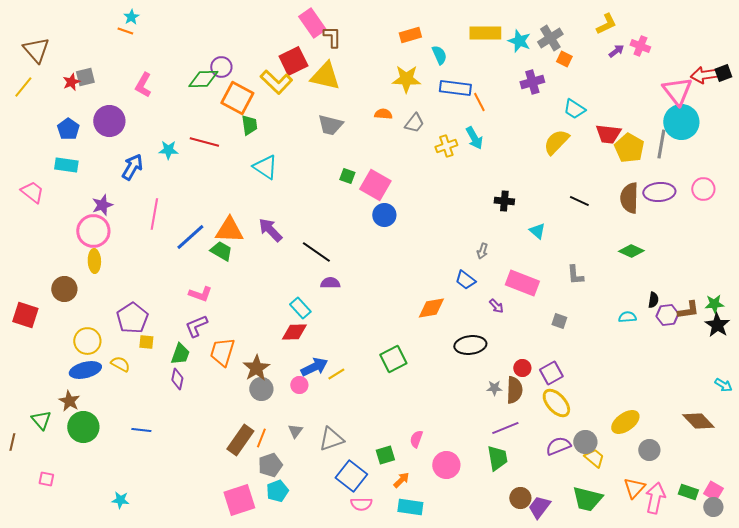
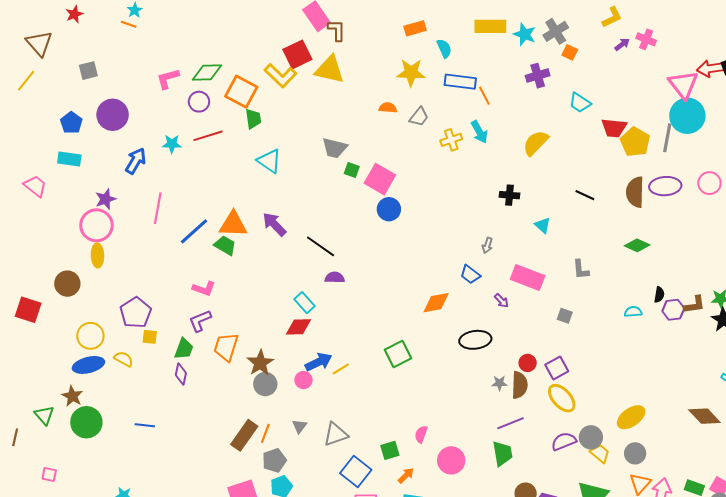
purple circle: (221, 67) -> (199, 102), moved
red star: (71, 82) -> (74, 14), moved
pink L-shape: (143, 85) -> (168, 79), moved, turned 45
gray trapezoid: (330, 125) -> (335, 148), moved
red line: (204, 142) -> (208, 136), turned -32
yellow semicircle: (556, 142) -> (536, 143), moved
gray circle: (649, 450) -> (635, 453), moved

